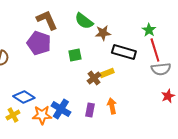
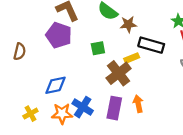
yellow rectangle: (107, 73) -> (132, 58), moved
brown cross: (94, 78) -> (119, 73), size x1.6
blue diamond: (24, 97) -> (55, 85), moved, turned -45
purple rectangle: (90, 110) -> (114, 108), size x1.5

